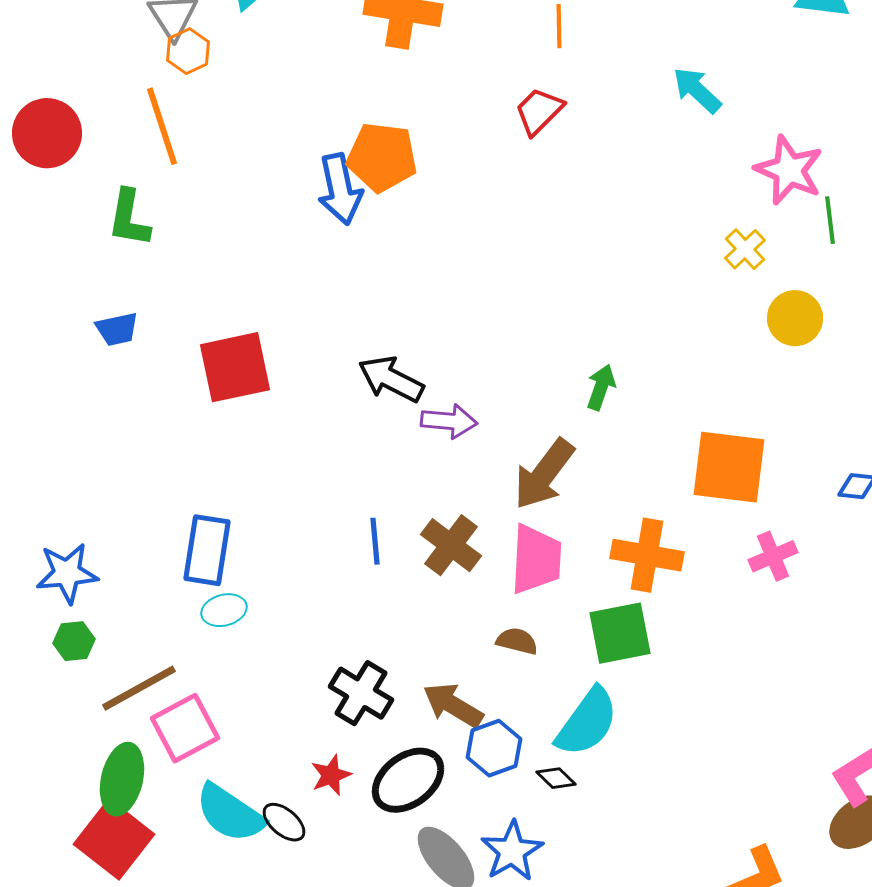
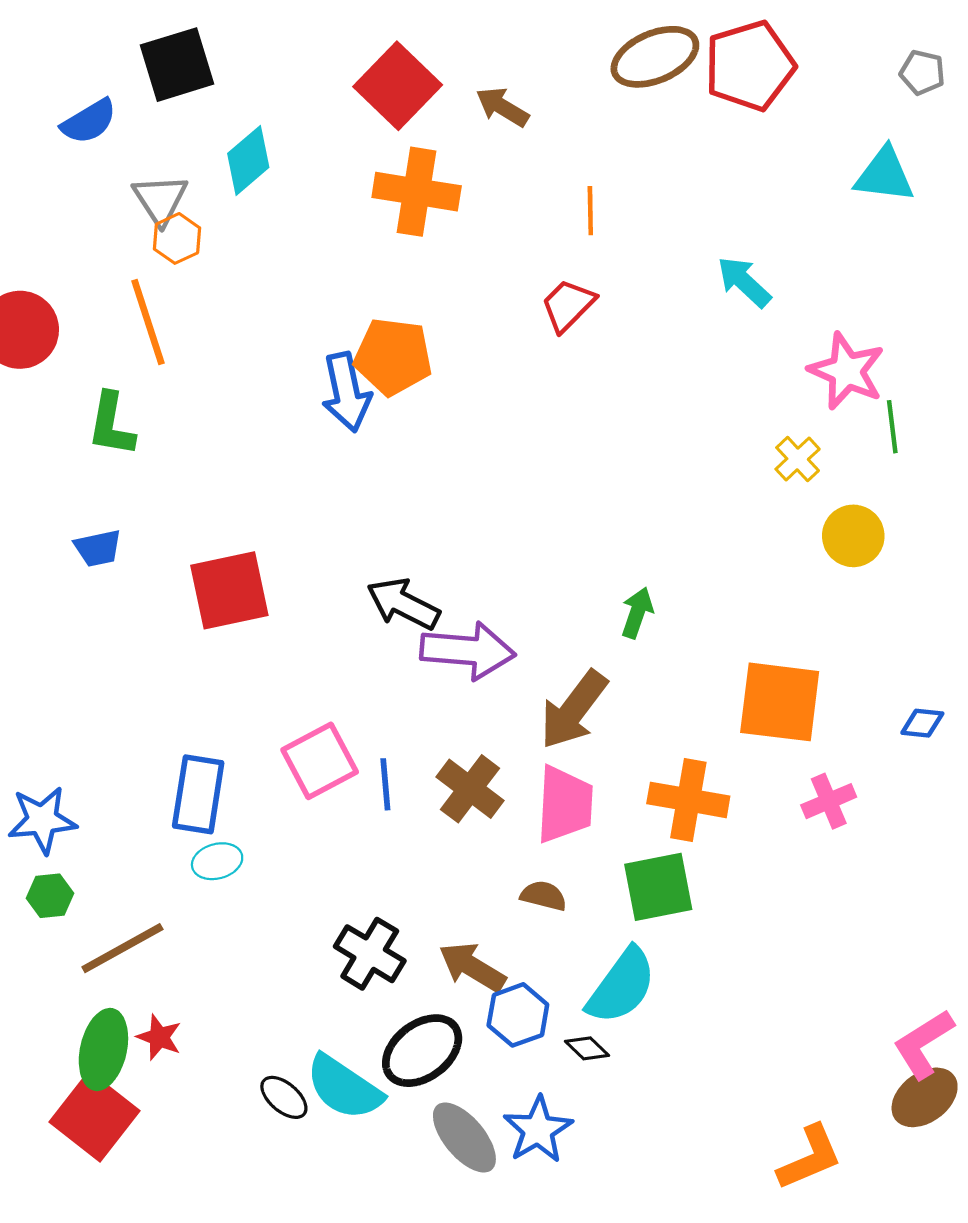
purple arrow: (449, 421) -> (468, 651), size x1.5
pink square: (185, 728) -> (320, 761), moved
red star: (331, 775) -> (159, 1037), moved, turned -30
cyan semicircle: (230, 813) -> (344, 1087), moved

